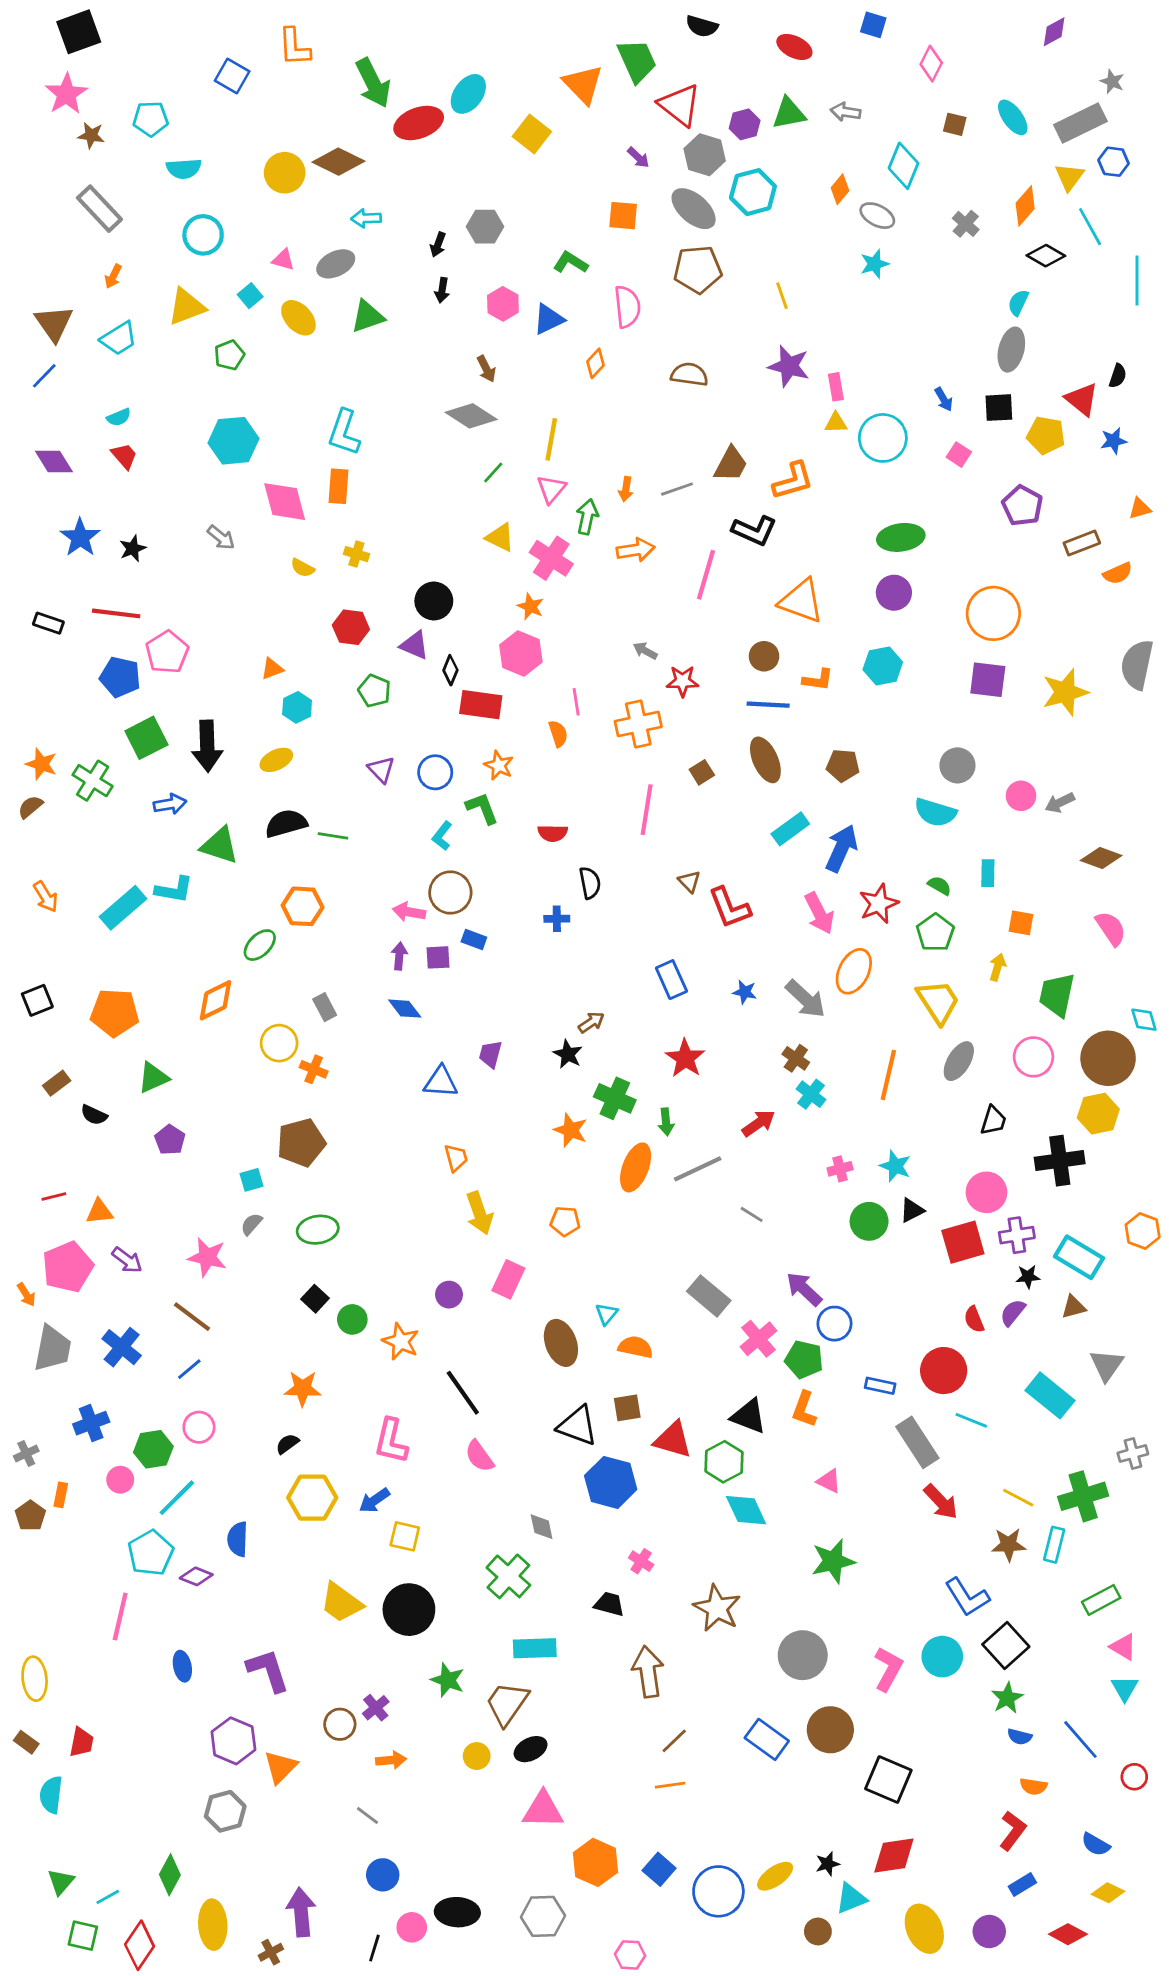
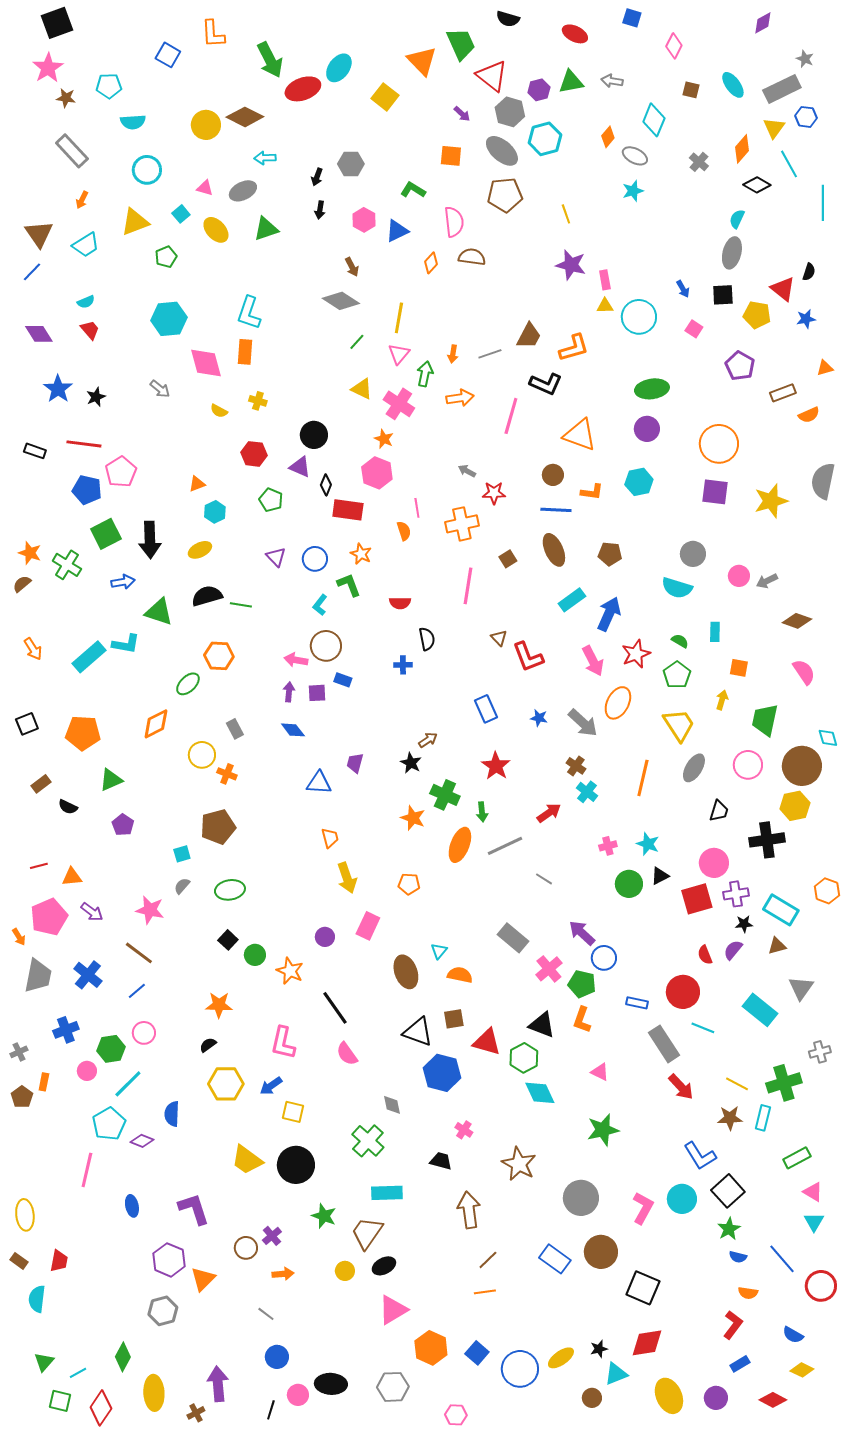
brown semicircle: (689, 374) -> (472, 257), moved
red circle: (1134, 1777) -> (821, 1286), size x1.6
pink triangle: (543, 1810) -> (393, 1310), turned -32

